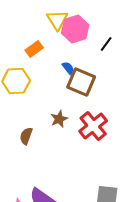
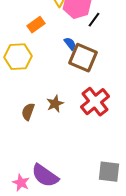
black line: (106, 44) -> (94, 20), moved
brown star: (59, 119) -> (55, 104), moved

